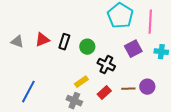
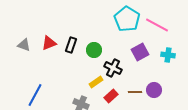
pink line: (150, 22) -> (157, 25), turned -65
yellow rectangle: (81, 82) -> (96, 82), moved

